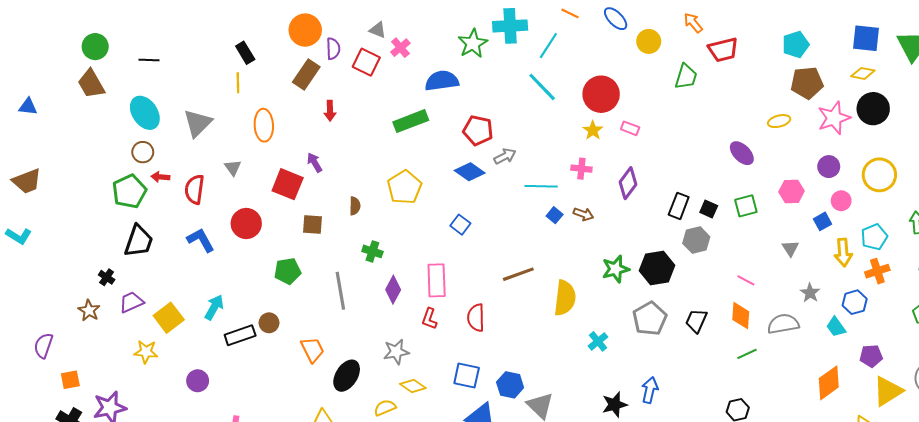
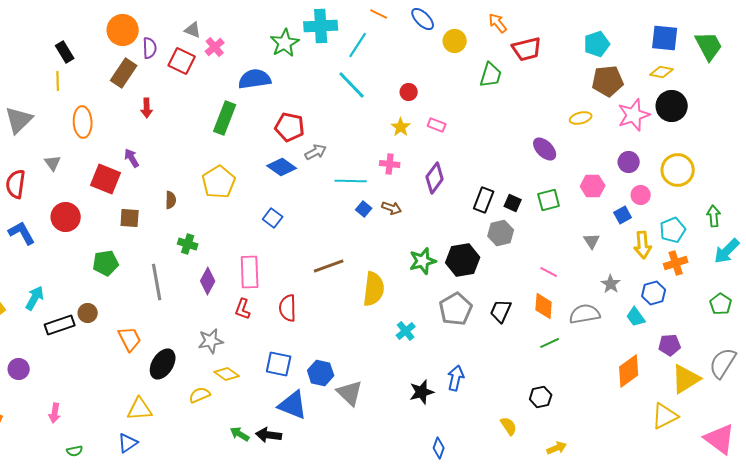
red circle: (601, 94) -> (409, 92), size x0.5
green rectangle: (411, 121) -> (225, 118), turned -48

